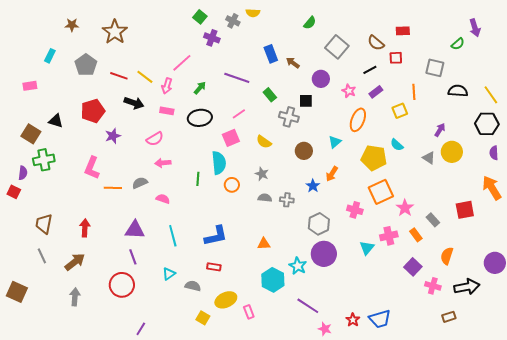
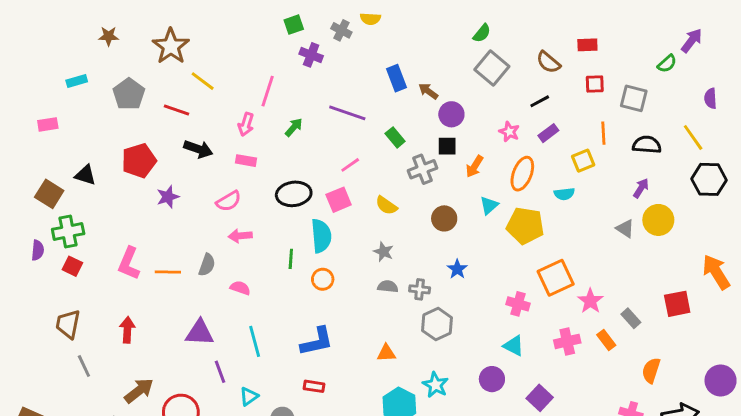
green square: (200, 17) -> (294, 25), turned 32
green semicircle: (310, 23) -> (482, 33), moved
purple arrow: (475, 28) -> (692, 41), turned -126
cyan rectangle: (50, 56) -> (77, 81), turned 48
red square: (396, 58) -> (595, 84), moved
pink line: (182, 63) -> (268, 91), turned -30
yellow line: (145, 77) -> (203, 81), moved
purple circle: (321, 79) -> (451, 114), moved
black semicircle: (458, 91) -> (647, 145), moved
yellow line: (491, 95) -> (693, 137), moved
gray cross: (289, 117) -> (423, 169), turned -36
black ellipse: (200, 118) -> (294, 194), moved
cyan semicircle: (397, 145) -> (564, 194), moved, turned -48
purple semicircle: (494, 153) -> (710, 98), moved
yellow pentagon: (374, 158) -> (525, 226), moved
pink L-shape: (92, 168) -> (129, 263), moved
orange arrow: (332, 174) -> (475, 166), moved
gray semicircle: (140, 183) -> (207, 265), turned 133
orange circle: (232, 185) -> (323, 279), moved
red square: (14, 192) -> (72, 266), moved
gray hexagon: (319, 224) -> (437, 324), moved
cyan triangle: (367, 248) -> (514, 346), moved, turned -42
purple circle: (324, 254) -> (492, 379), moved, size x0.7
gray line: (42, 256) -> (84, 366), moved
purple line: (133, 257) -> (220, 372), moved
brown arrow: (75, 262) -> (139, 391), moved
purple square: (413, 267) -> (540, 398), moved

